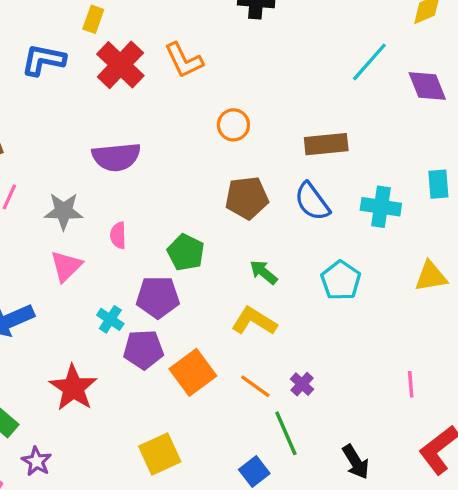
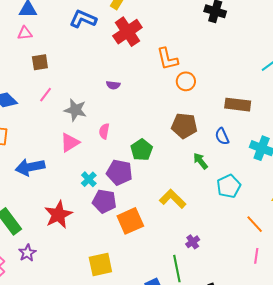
orange L-shape: (184, 60) -> (167, 59), moved
purple semicircle: (116, 157) -> (113, 85), size x0.5
blue semicircle: (312, 202) -> (222, 136), size x0.7
green arrow: (264, 272) -> (201, 161), moved
orange line: (255, 386) -> (255, 224), moved

